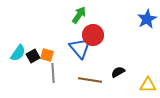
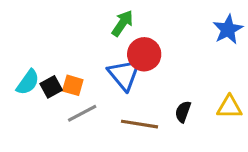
black semicircle: (118, 72) -> (183, 112), turned -40
gray line: (53, 73) -> (82, 113), turned 66
yellow triangle: (148, 85) -> (229, 107), moved

